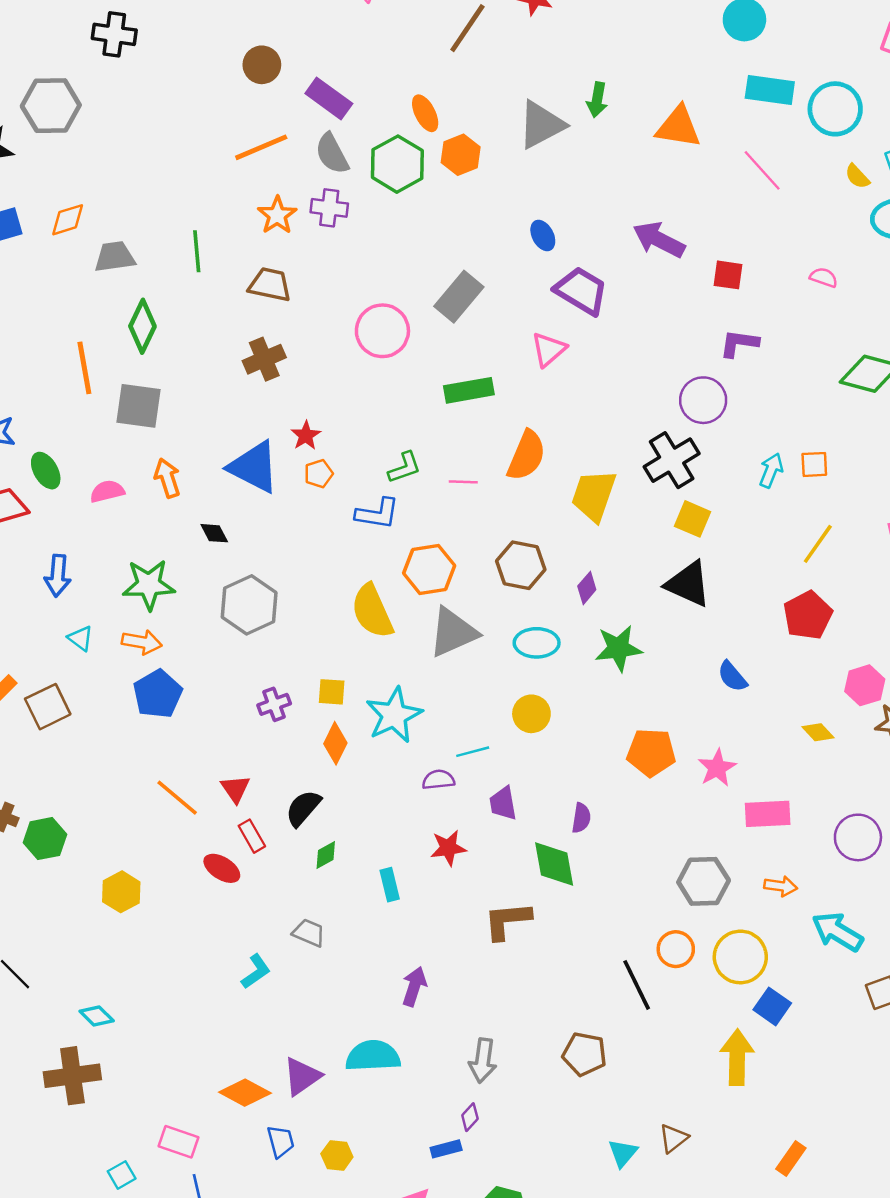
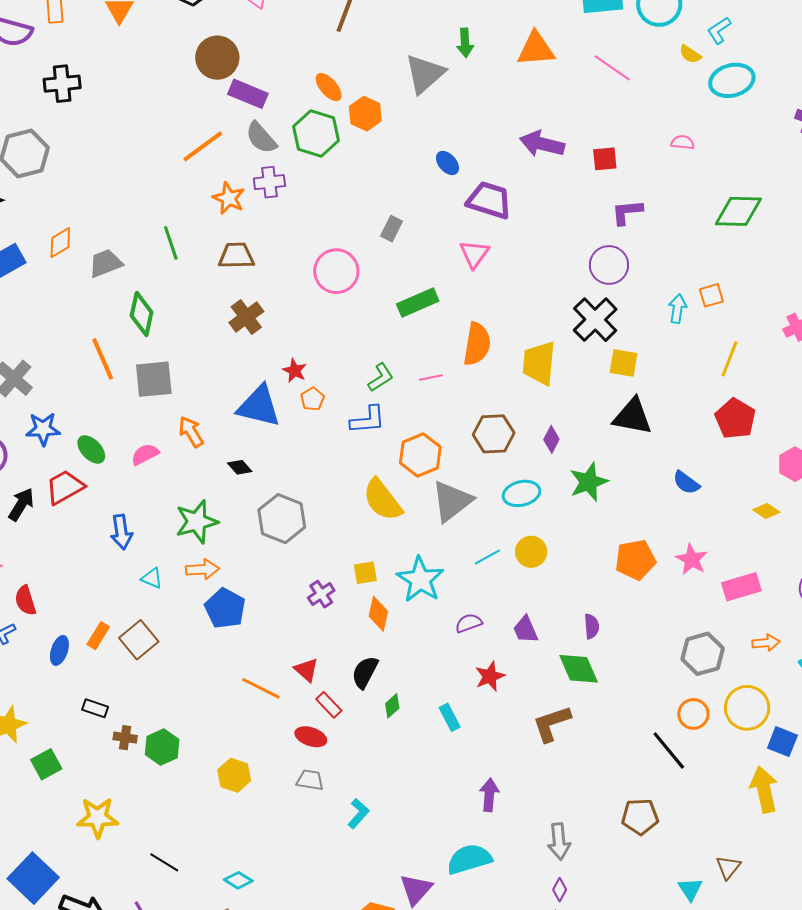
brown circle: (262, 65) -> (217, 58), moved, size x1.4
gray rectangle: (459, 297) -> (392, 229), size x0.6
cyan line: (473, 752) -> (487, 557), moved
gray trapezoid: (309, 933) -> (310, 780), moved

